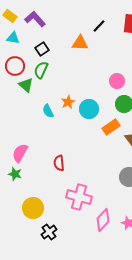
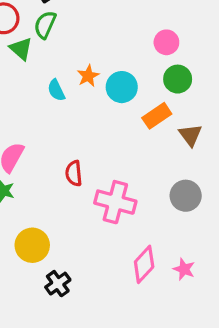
pink cross: (79, 197) -> (115, 202), moved

